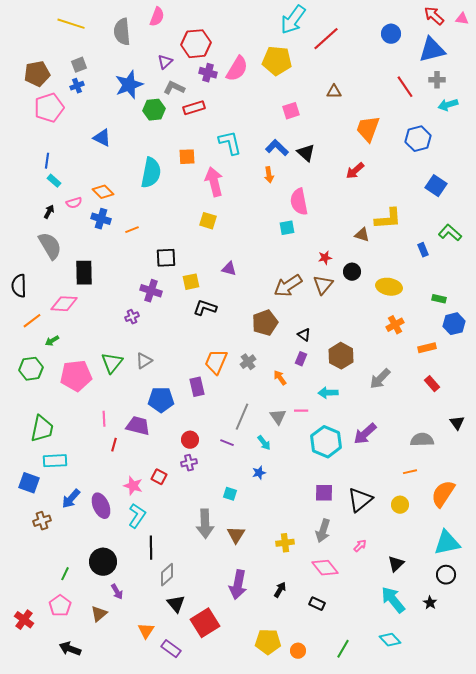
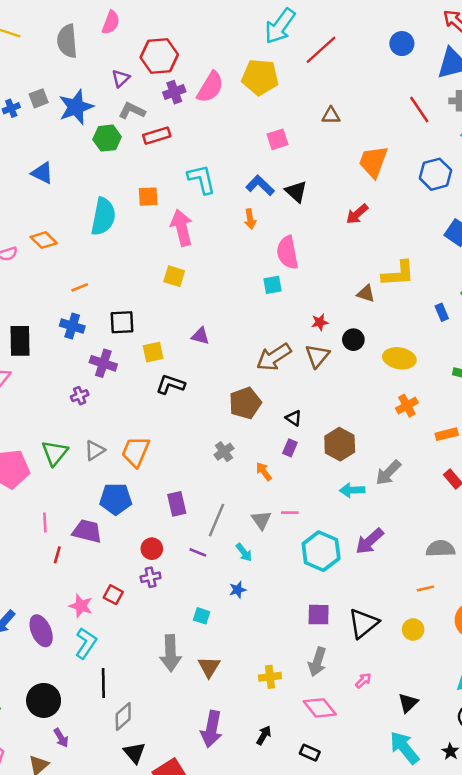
gray square: (79, 65) -> (39, 98), moved
purple cross: (208, 73) -> (174, 92), turned -36
blue cross: (101, 219) -> (72, 326), moved
orange trapezoid: (216, 362) -> (136, 452), moved
purple rectangle: (197, 387) -> (177, 504), moved
cyan arrow: (328, 393) -> (352, 490), moved

